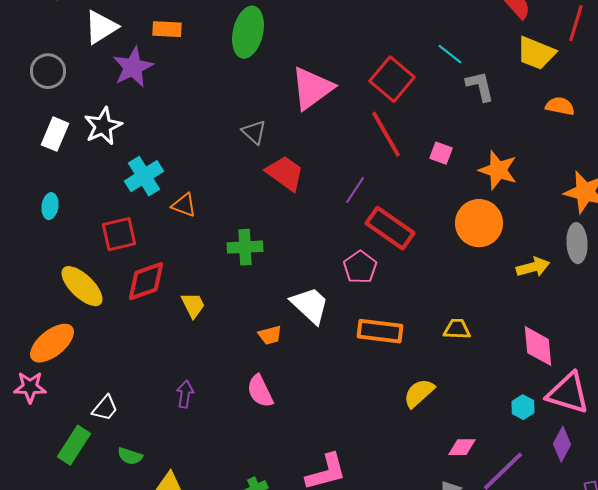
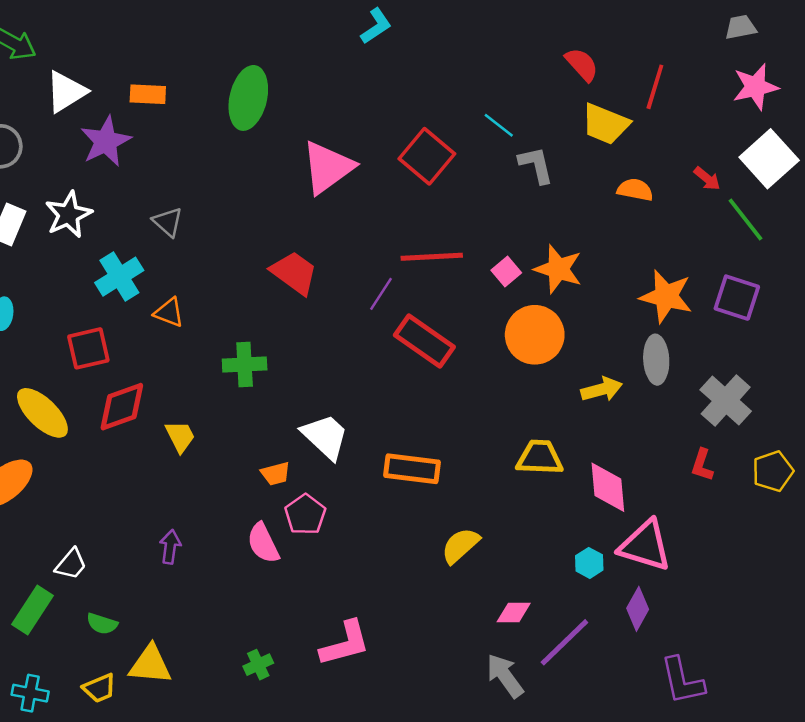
gray triangle: (254, 132) -> (168, 222), moved
red line: (386, 134) -> (432, 257), moved, turned -63
pink square: (441, 153) -> (506, 272), moved, turned 30
pink pentagon: (360, 267) -> (305, 515), moved
yellow trapezoid: (457, 329) -> (540, 458), moved, size x1.4

